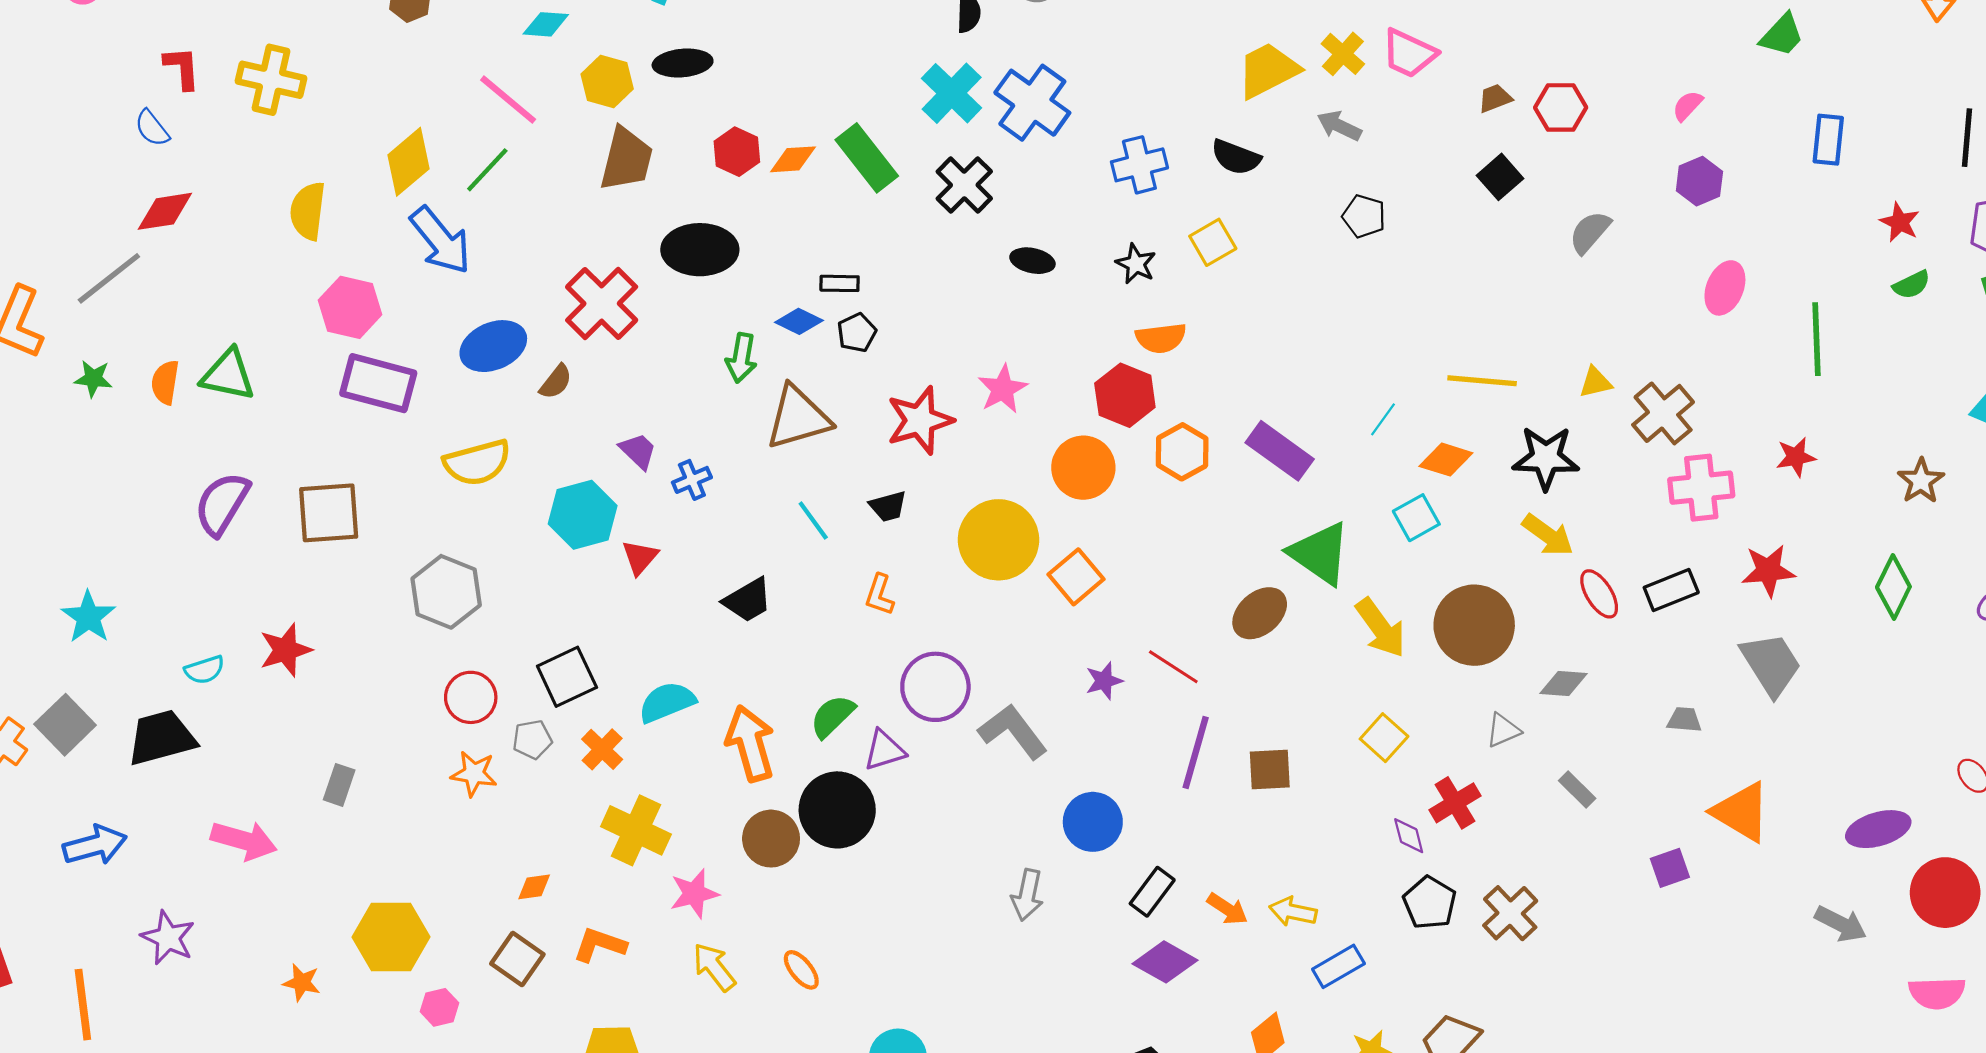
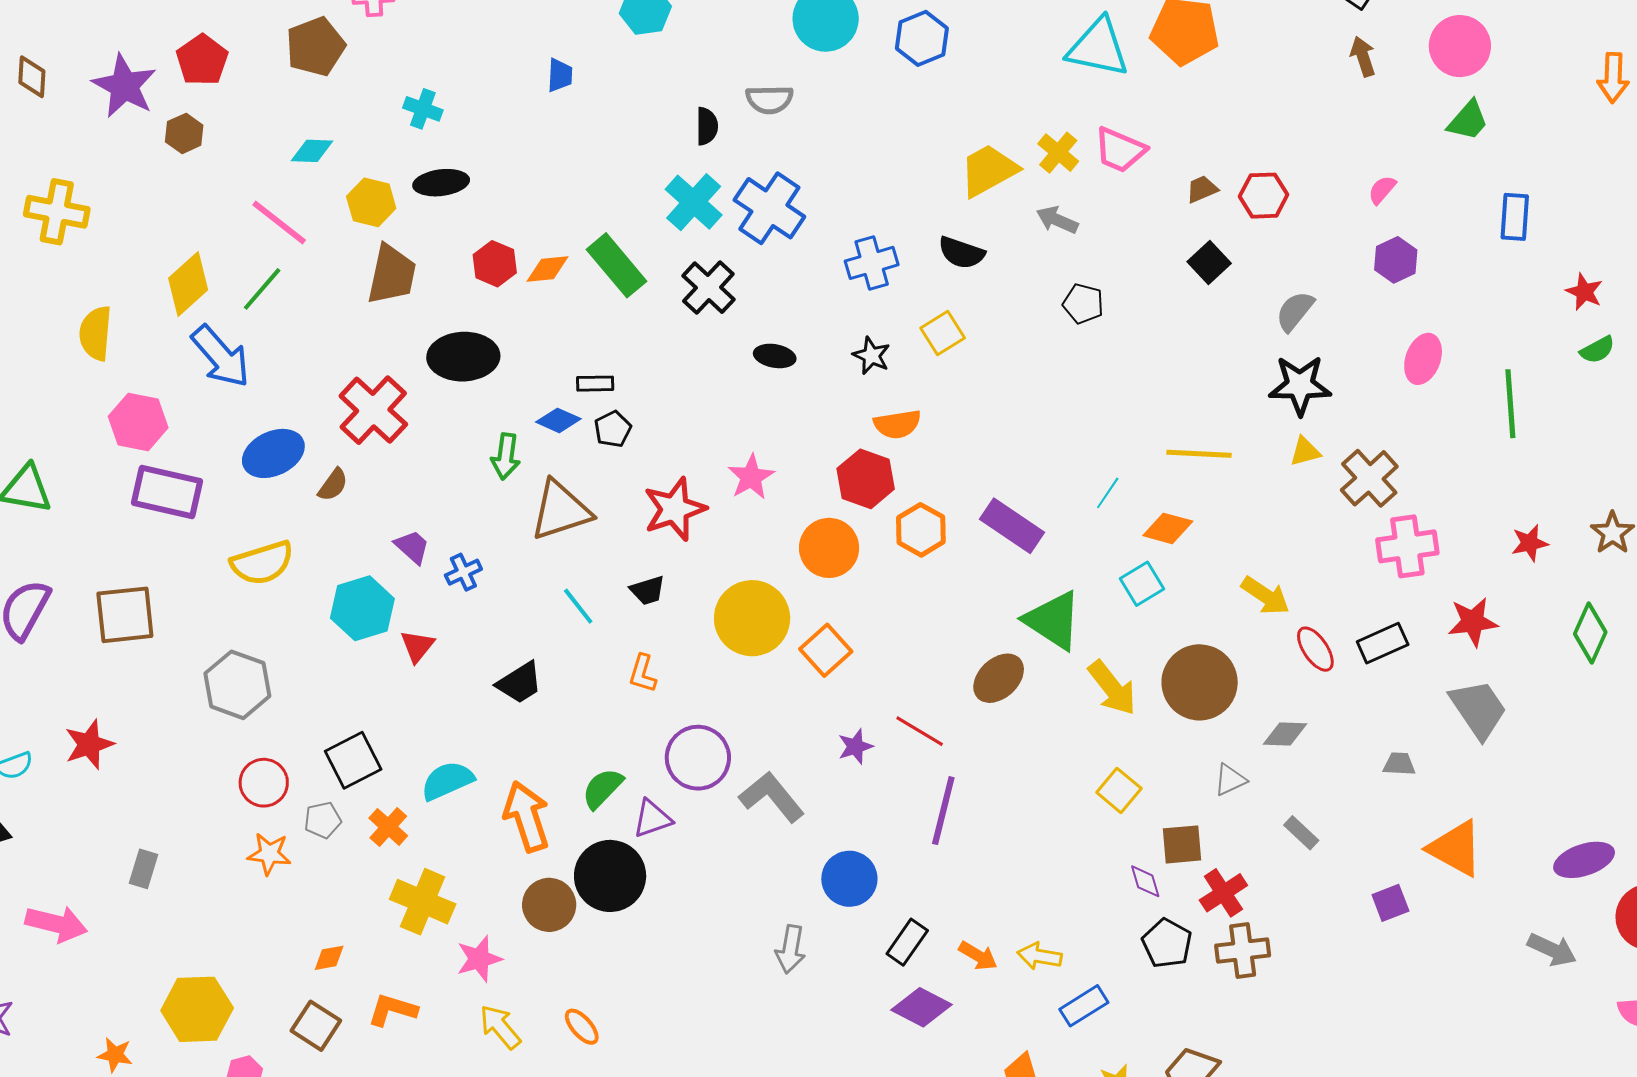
red star: (1796, 457) -> (1530, 543), moved
black star: (1546, 458) -> (1300, 385), moved
brown square: (1270, 770) -> (1182, 844), moved
red cross: (1455, 803) -> (1223, 893), moved
brown cross: (1510, 913) -> (1243, 951), turned 38

